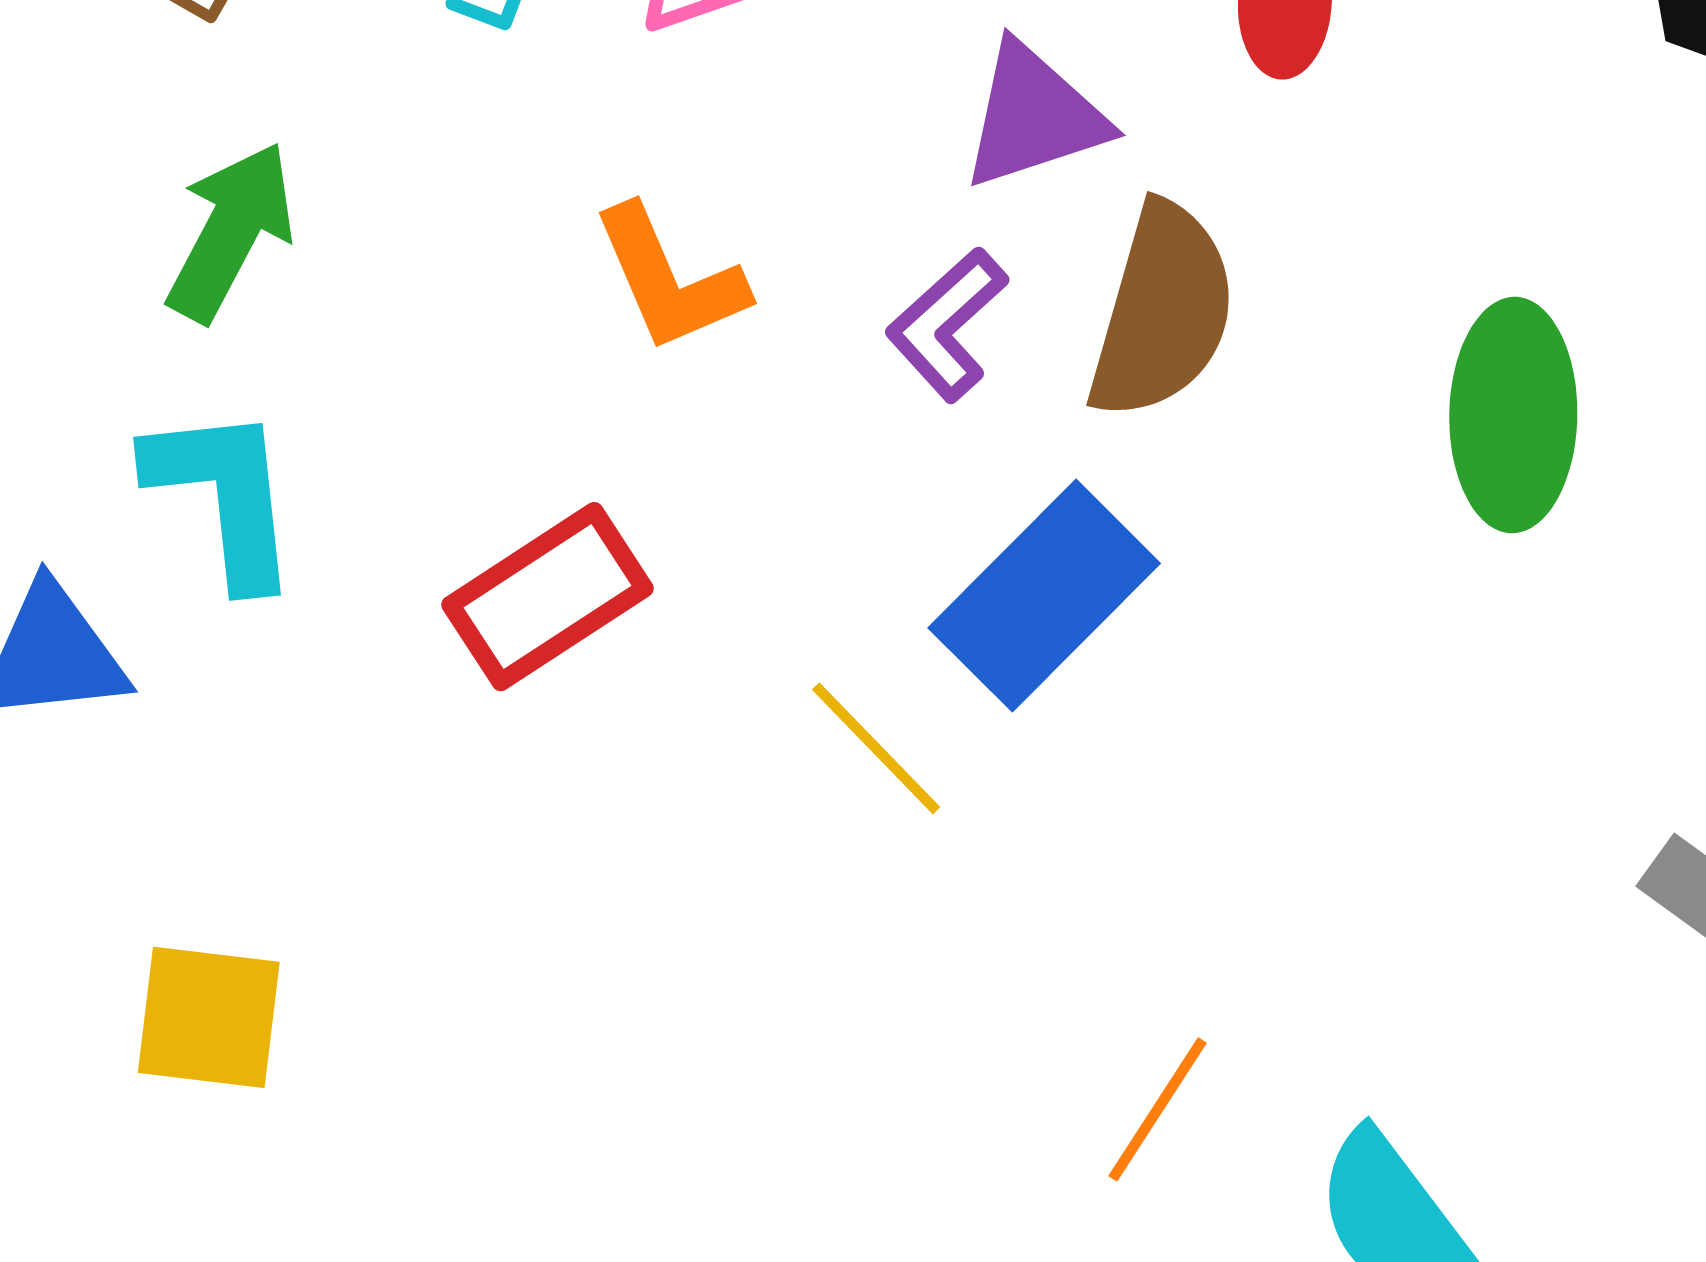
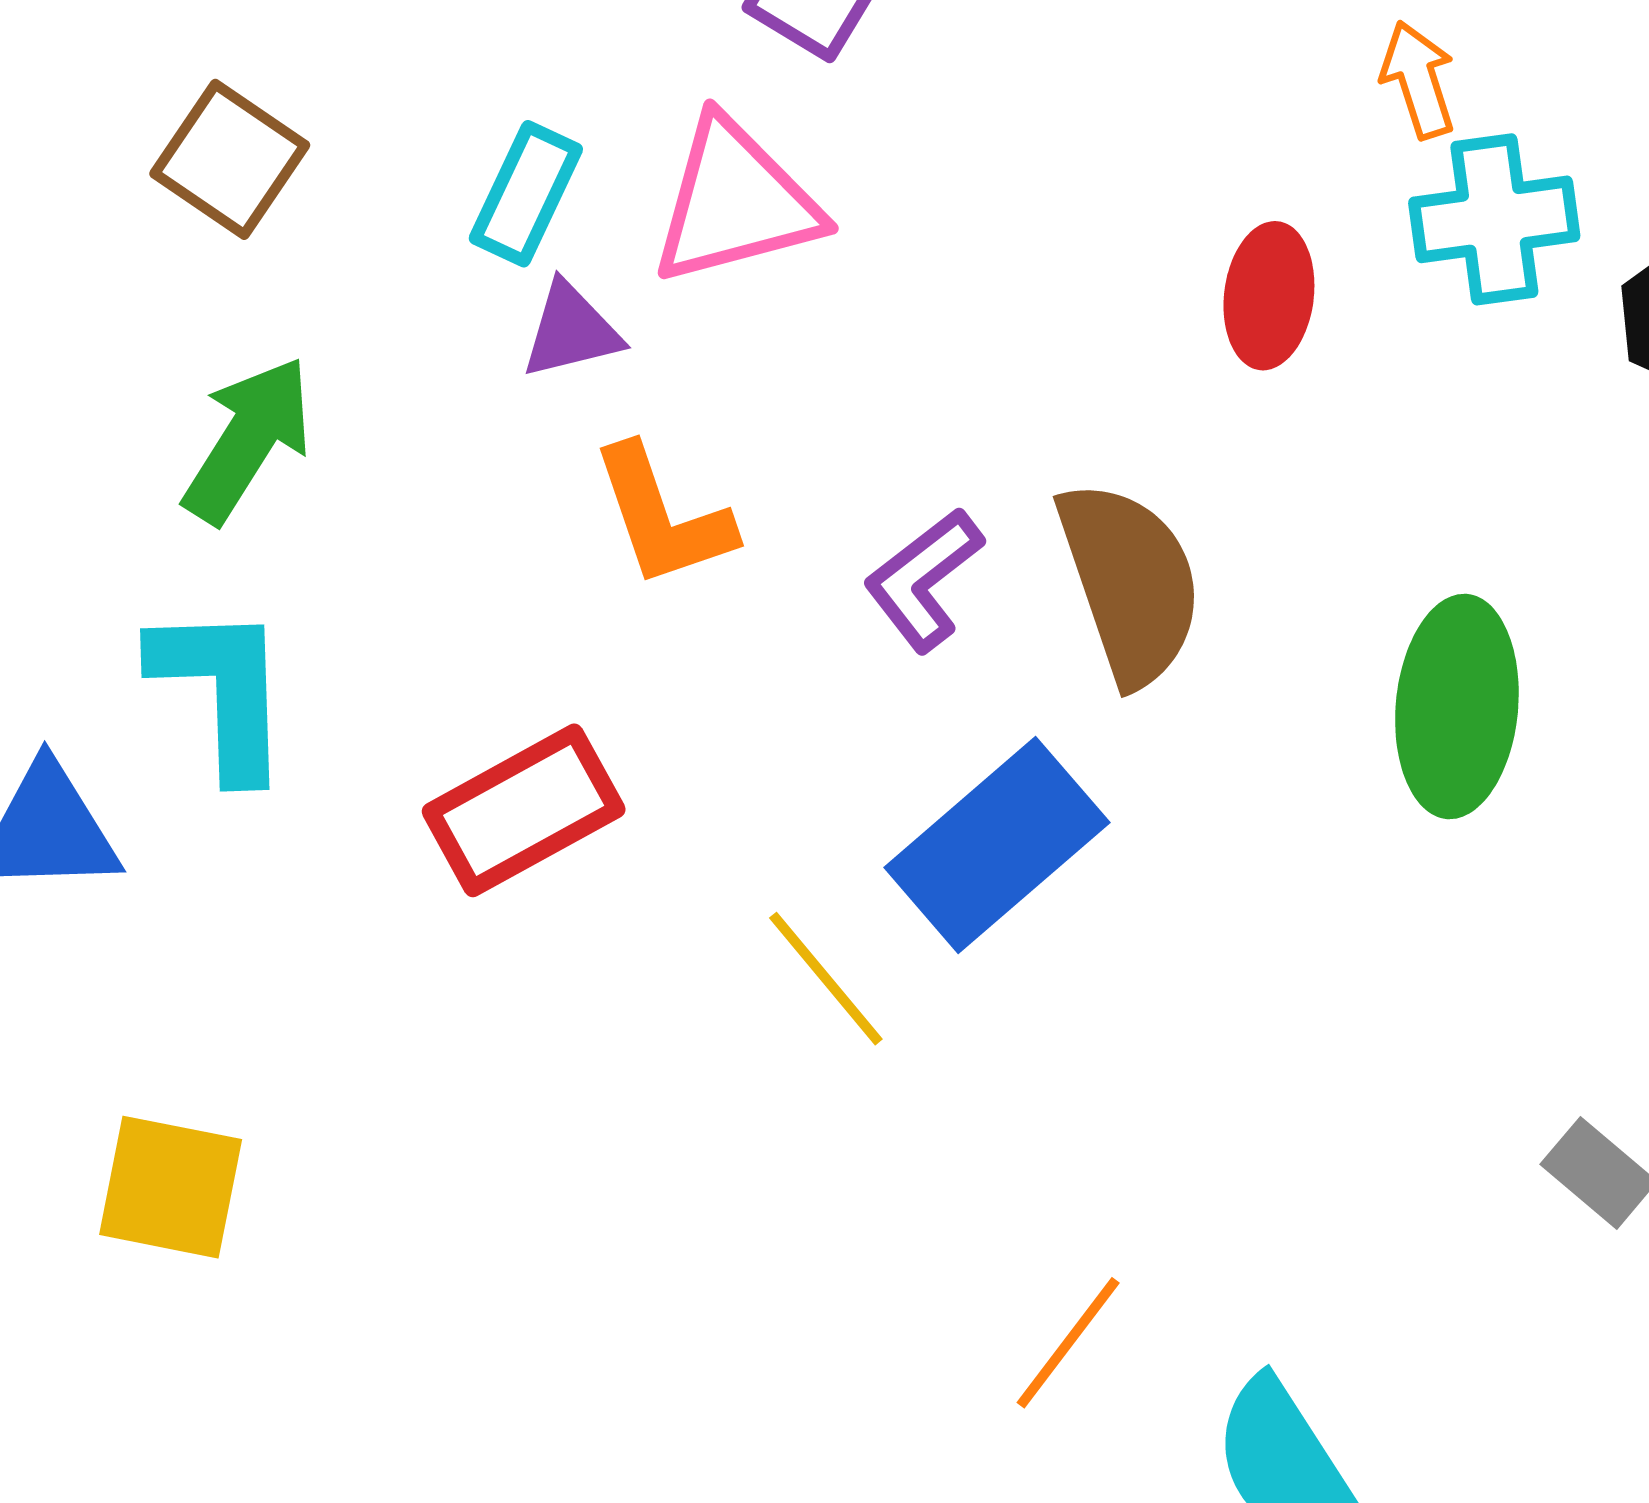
purple triangle: (1034, 116) -> (571, 331), moved, size x0.7
brown semicircle: (1162, 311) -> (1130, 583), turned -39

